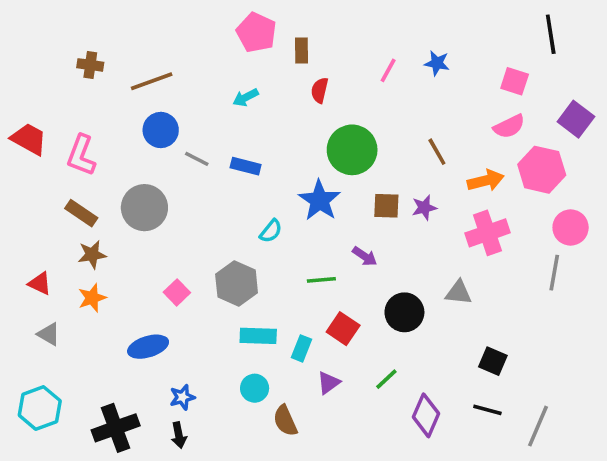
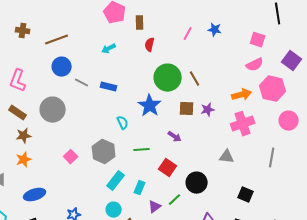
brown line: (437, 152) -> (195, 79), moved
cyan semicircle: (271, 231) -> (123, 123), turned -64
gray line: (554, 273) -> (272, 158), moved
green line: (321, 280) -> (142, 150), moved
black circle: (404, 312) -> (197, 183), moved
red square: (343, 329) -> (168, 168), moved
cyan rectangle: (258, 336) -> (116, 181), turned -54
blue ellipse: (148, 347) -> (35, 195), moved
green line: (386, 379) -> (175, 200), moved

